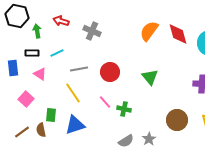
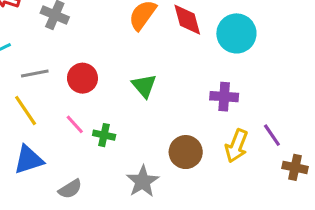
gray star: (149, 139) -> (143, 181), size x1.5
gray semicircle: (126, 141) -> (70, 189), moved

